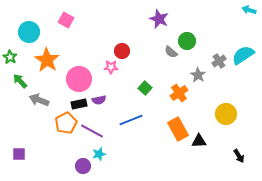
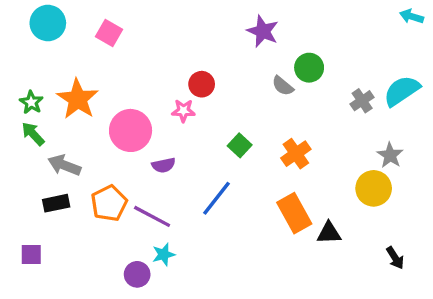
cyan circle: (29, 32) -> (48, 23), moved
green star: (10, 57) -> (31, 102), moved
gray star: (198, 75) -> (390, 155), moved
black rectangle: (79, 104) -> (56, 203), moved
blue line: (131, 120) -> (216, 198), turned -30

